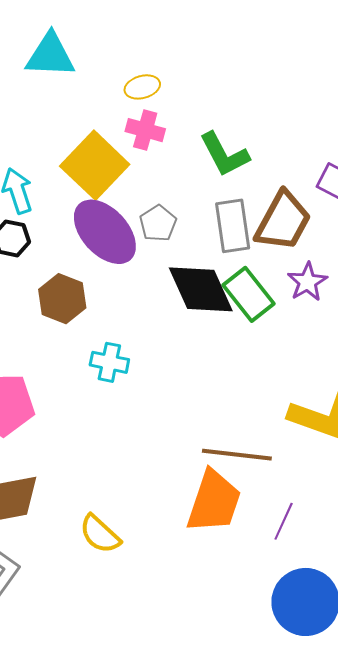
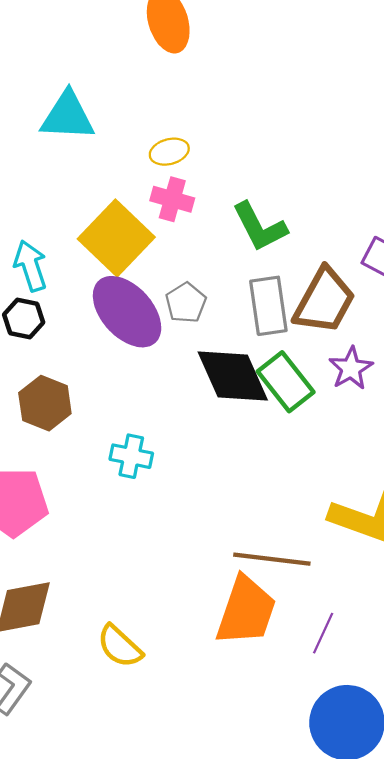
brown hexagon: (62, 299) -> (45, 403), moved

